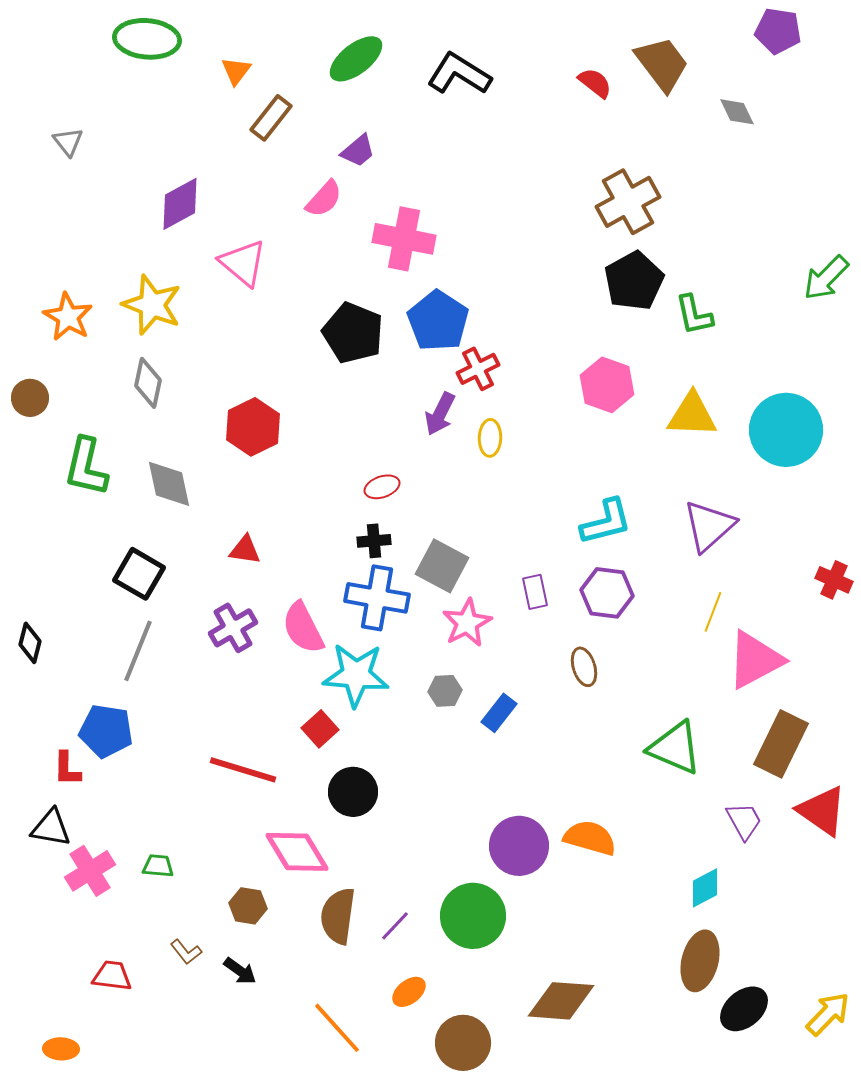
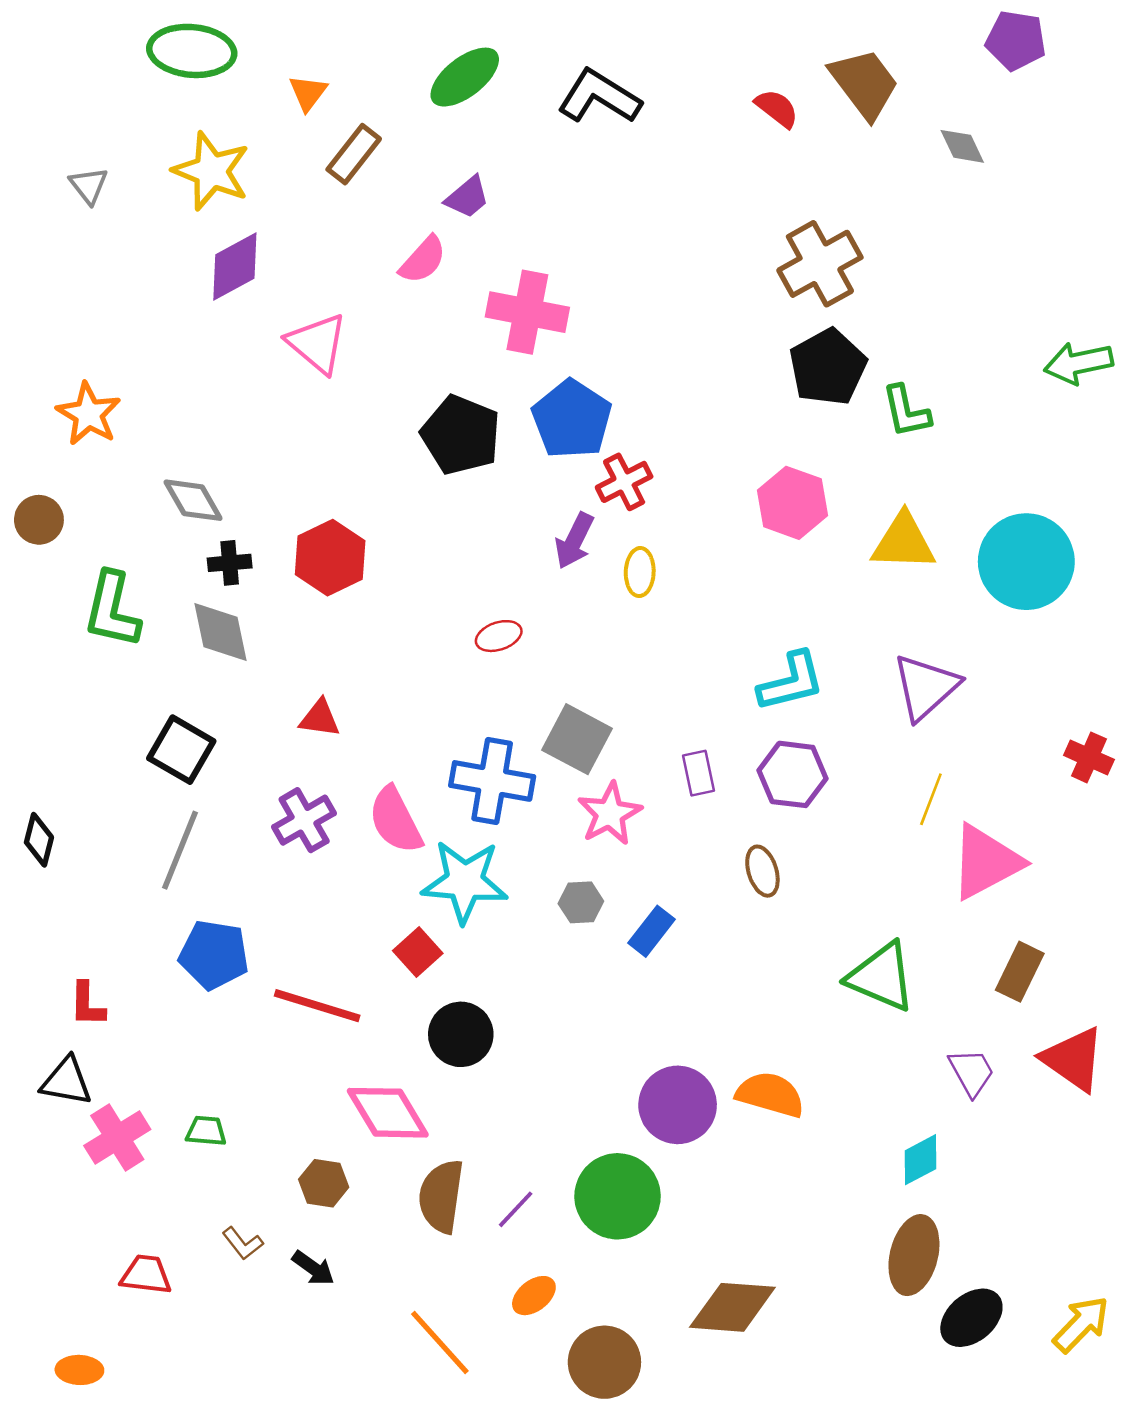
green arrow: (826, 278) -> (1079, 363), turned 33
yellow star: (152, 305) -> (211, 171), moved
gray diamond: (148, 383) -> (193, 500), turned -42
black cross: (374, 541) -> (230, 563), moved
blue pentagon: (106, 731) -> (214, 955), moved
brown rectangle: (781, 744) -> (1020, 972), size x0.7

